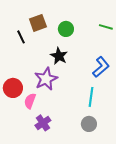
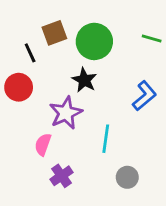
green circle: (66, 29) -> (94, 41), size x1.6
red circle: (13, 88) -> (19, 87), moved
cyan line: (91, 97) -> (106, 139), moved

